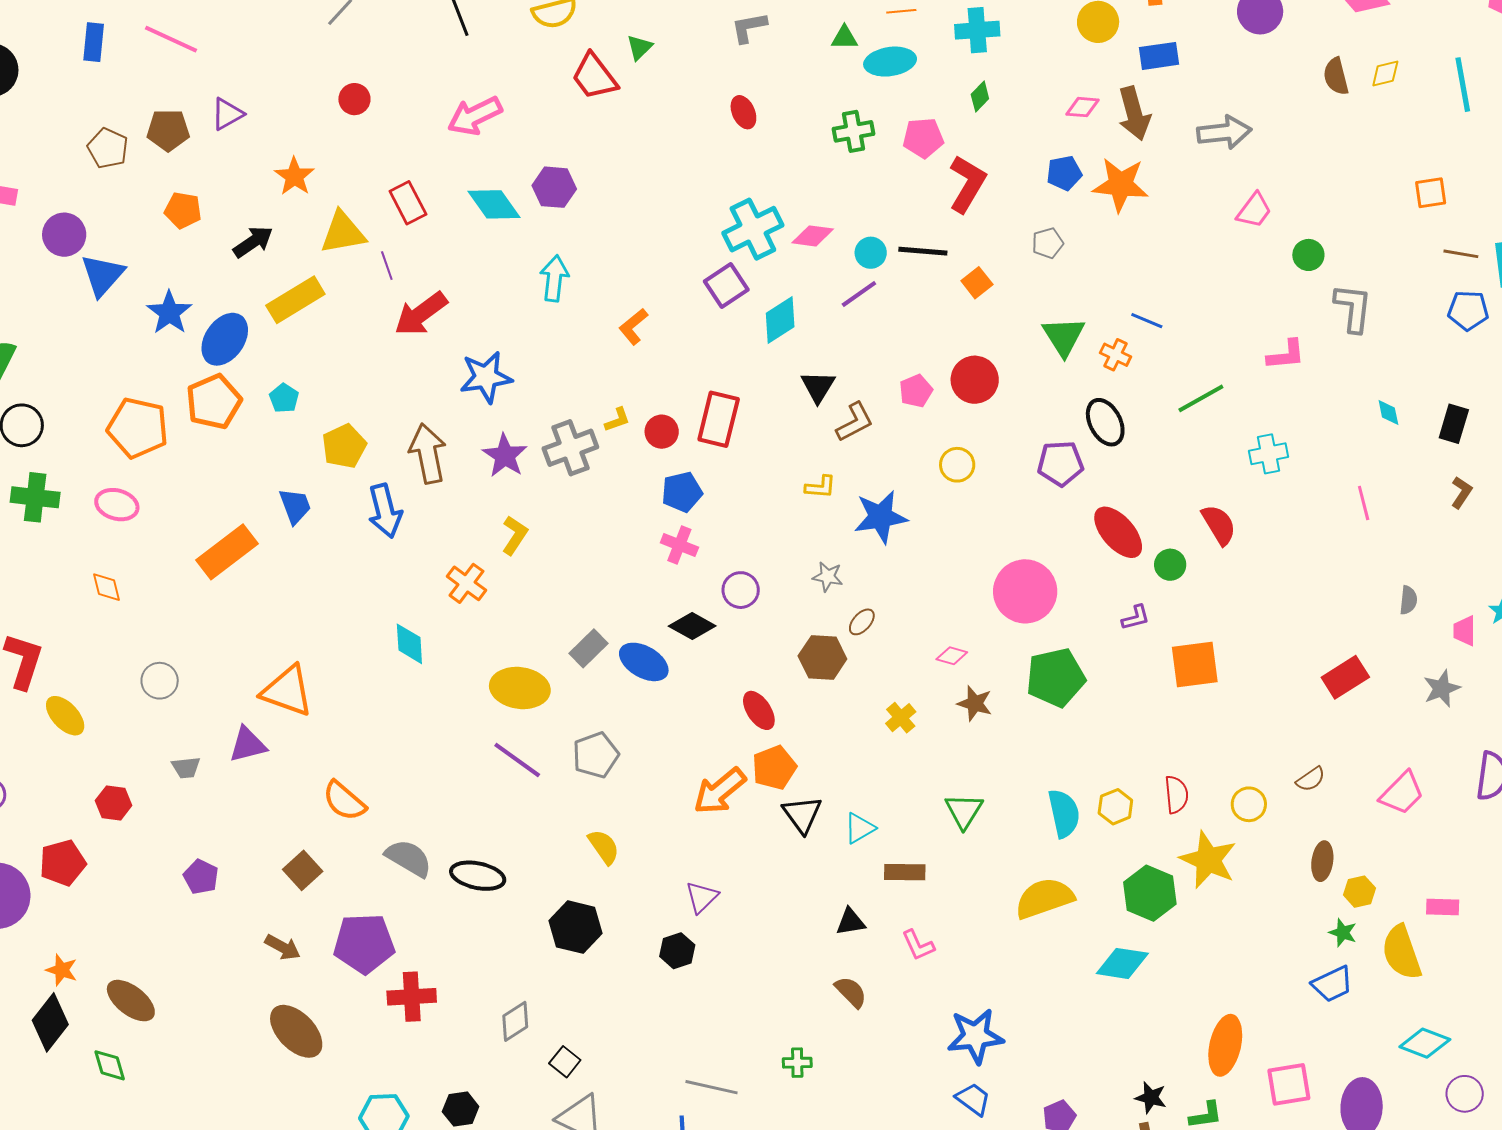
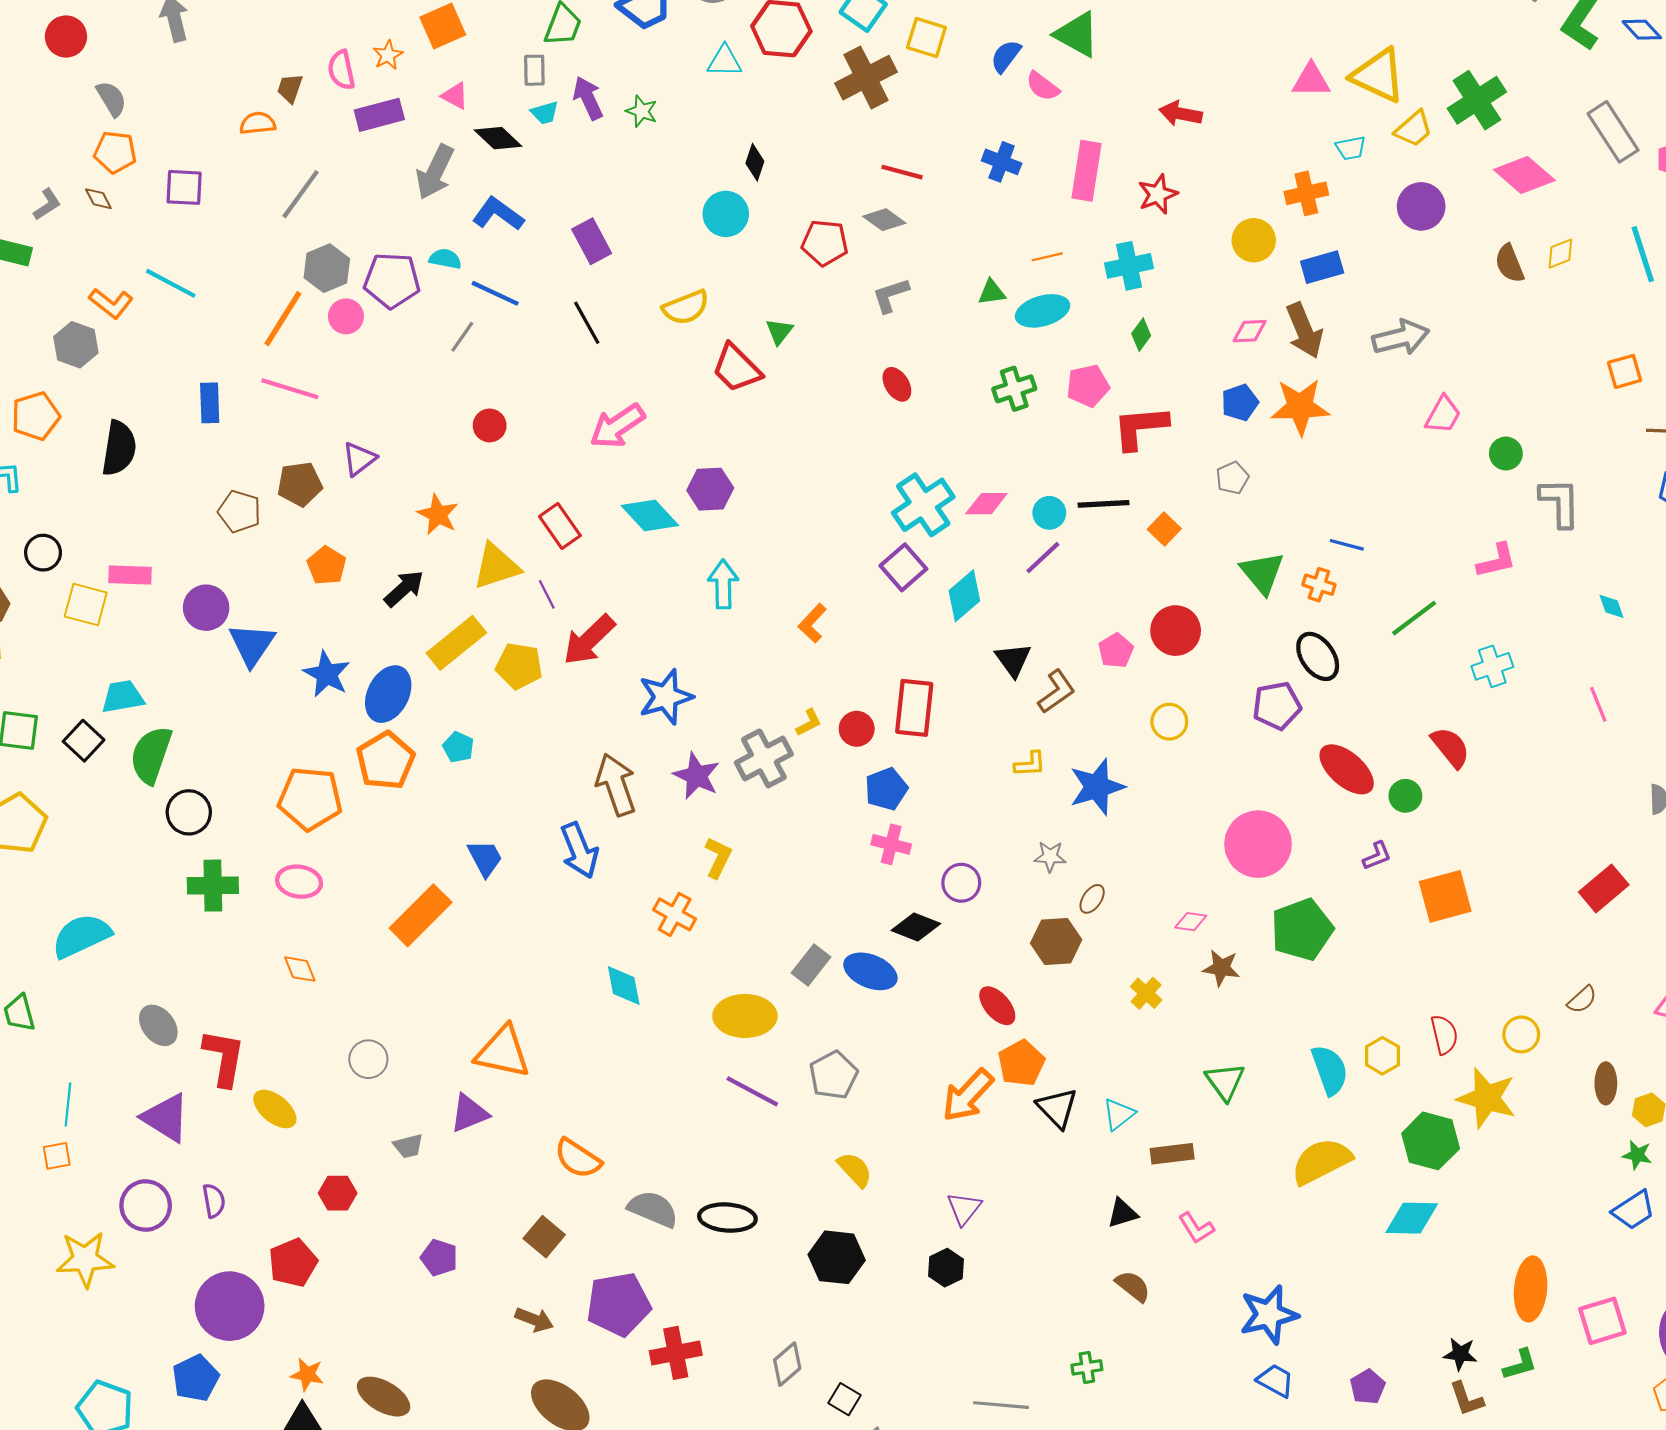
red L-shape: (967, 184) -> (1140, 427), turned -118
orange pentagon: (183, 210) -> (326, 566), turned 30
yellow pentagon: (344, 446) -> (519, 666), moved, turned -30

